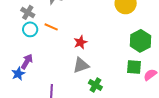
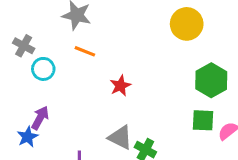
gray cross: (28, 12) -> (24, 46), moved
orange line: (51, 27) -> (85, 51), moved
gray triangle: (81, 65) -> (120, 137), moved, turned 48

